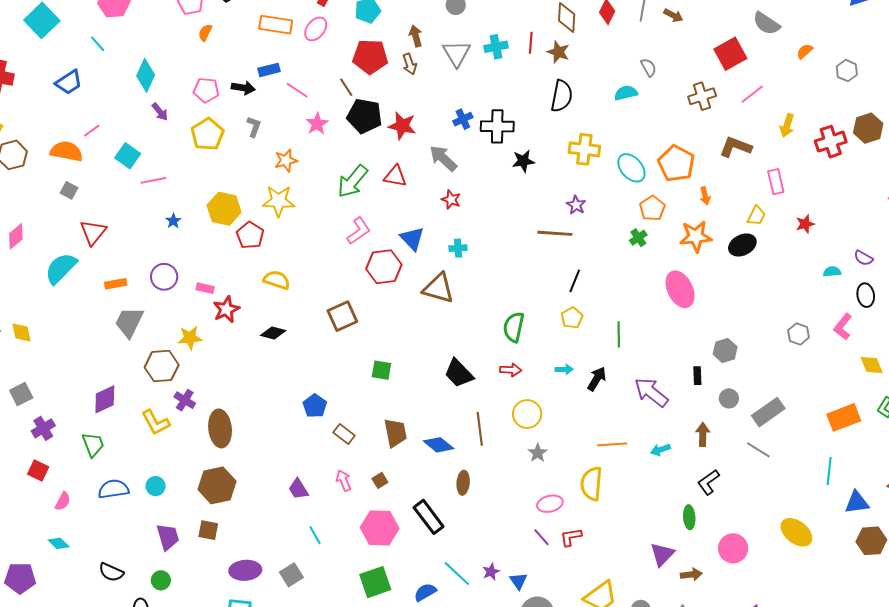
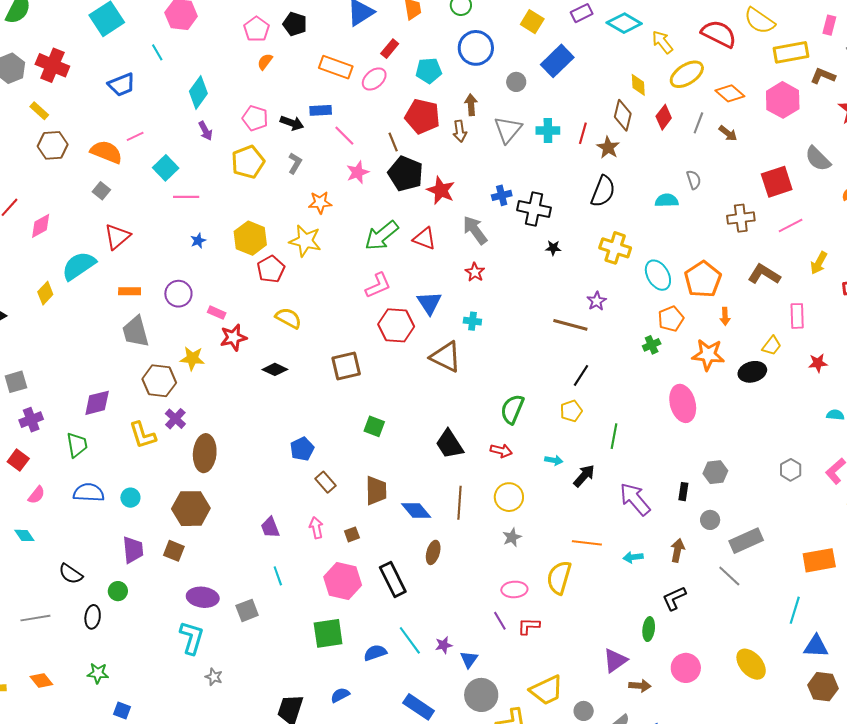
black star: (523, 161) -> (553, 248), size x0.7
gray trapezoid: (129, 322) -> (136, 332), turned -52
yellow diamond: (22, 332) -> (45, 293), moved, turned 45

